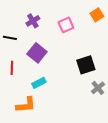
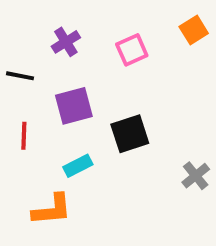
purple square: (37, 53) -> (74, 106), turned 36
black square: (86, 65) -> (130, 134), moved

